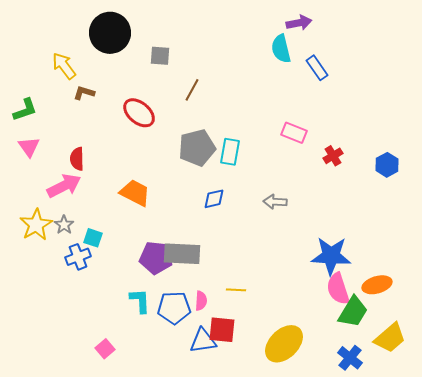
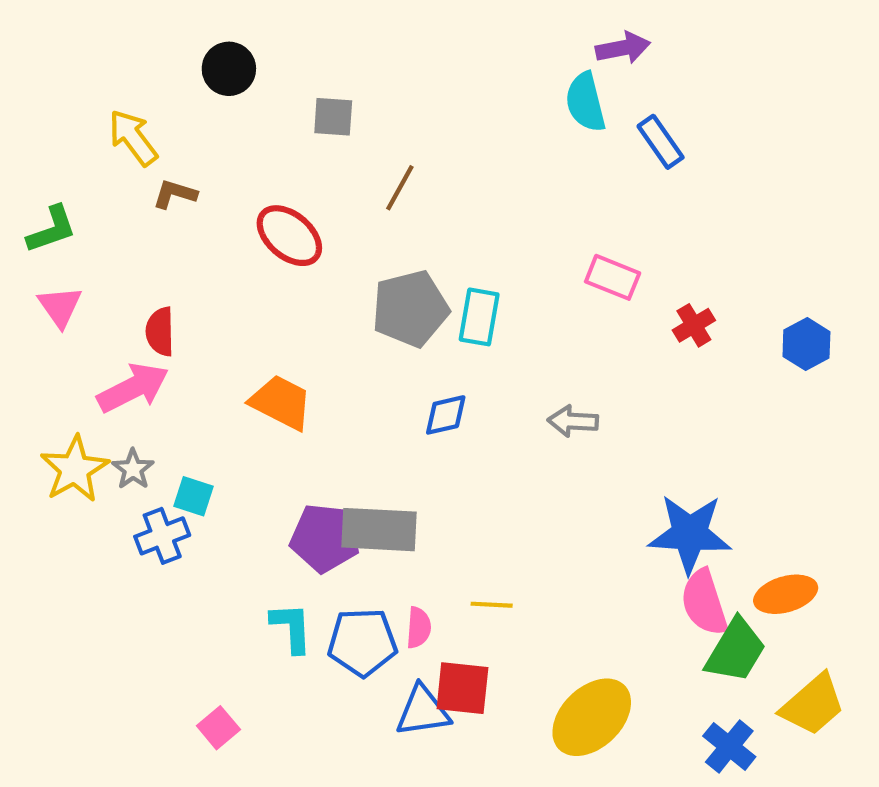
black circle: (110, 33) -> (229, 69), size x0.6

